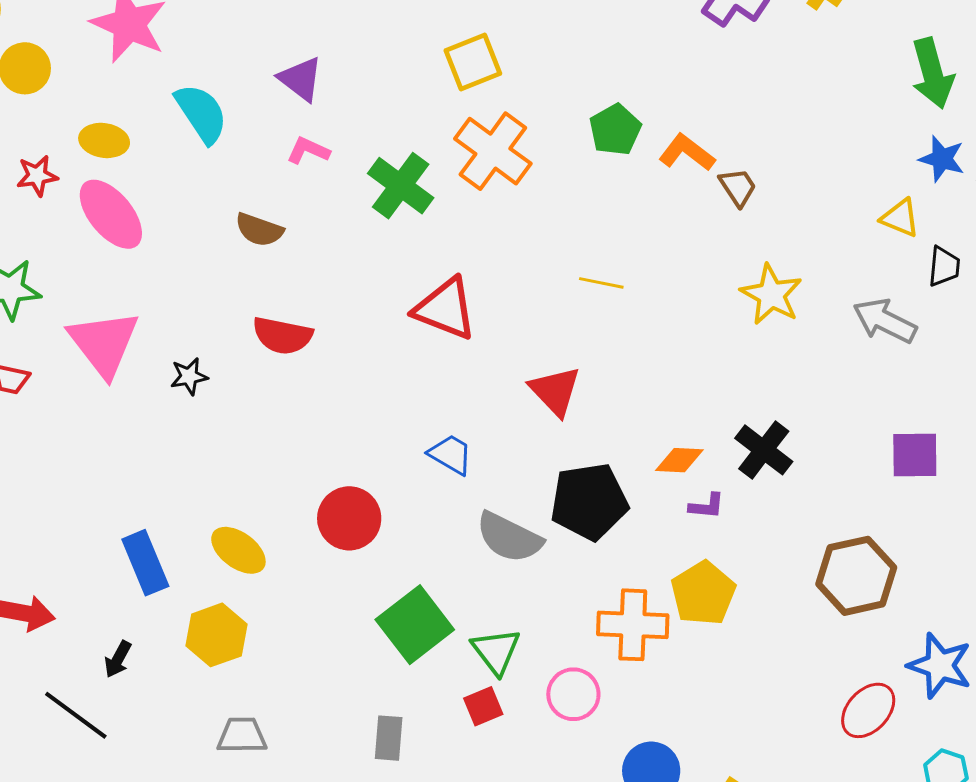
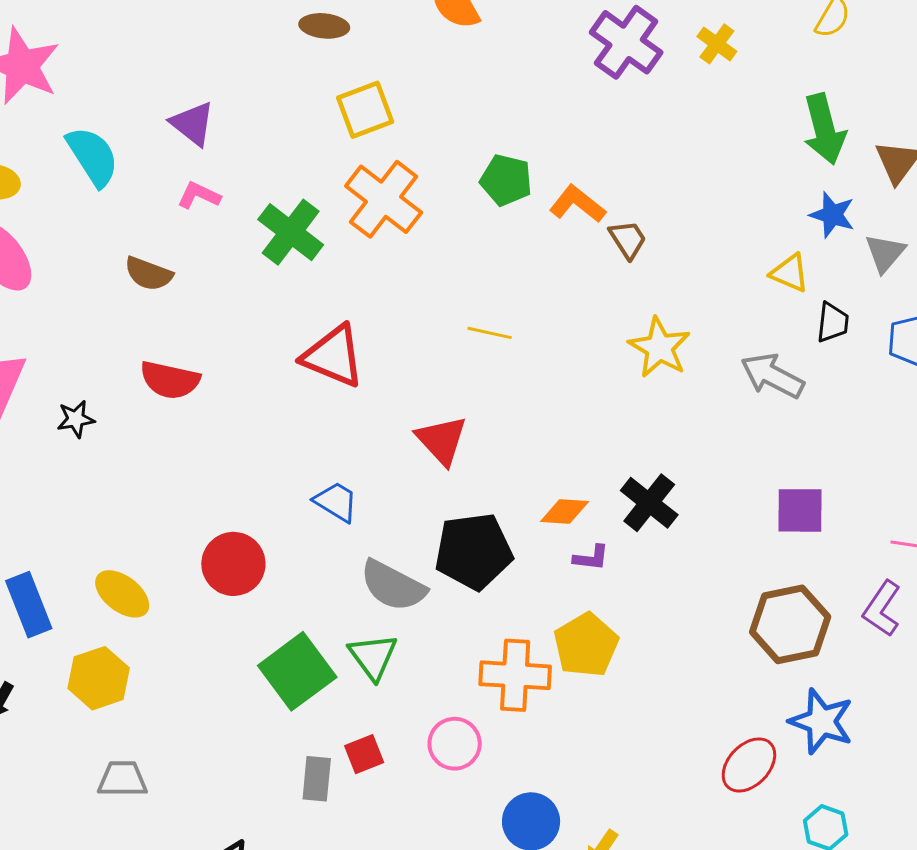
green pentagon: (615, 130) -> (506, 180), turned -30
brown hexagon: (856, 576) -> (790, 624), moved
green triangle: (496, 651) -> (373, 656), moved
gray rectangle: (389, 738) -> (317, 779), moved

